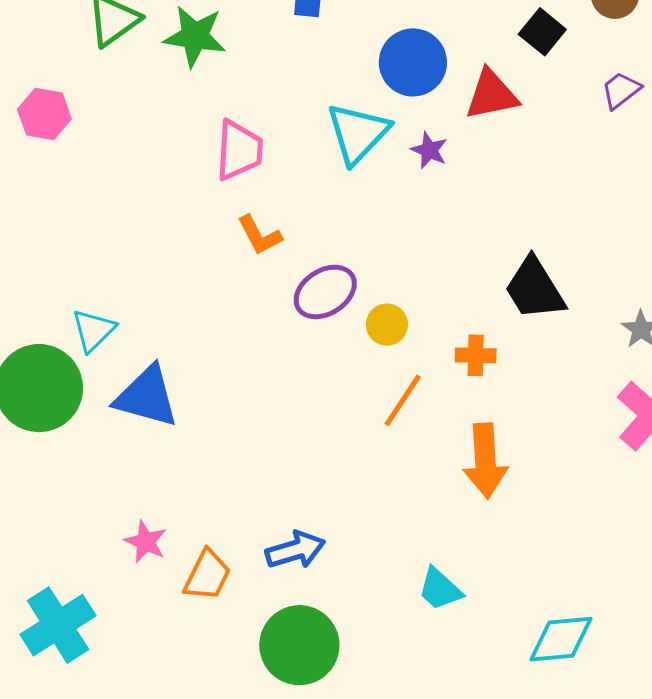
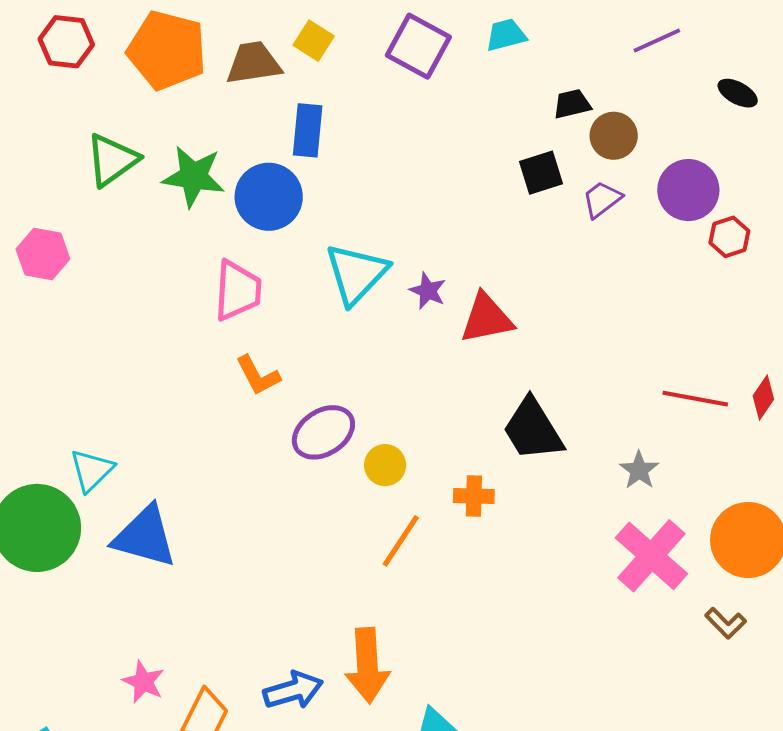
black square: (542, 32) -> (541, 173), turned 33
blue circle: (413, 62) -> (269, 197), moved
purple trapezoid: (621, 90) -> (602, 199), moved
red triangle: (492, 95) -> (487, 318), moved
orange arrow: (485, 461) -> (367, 666), moved

